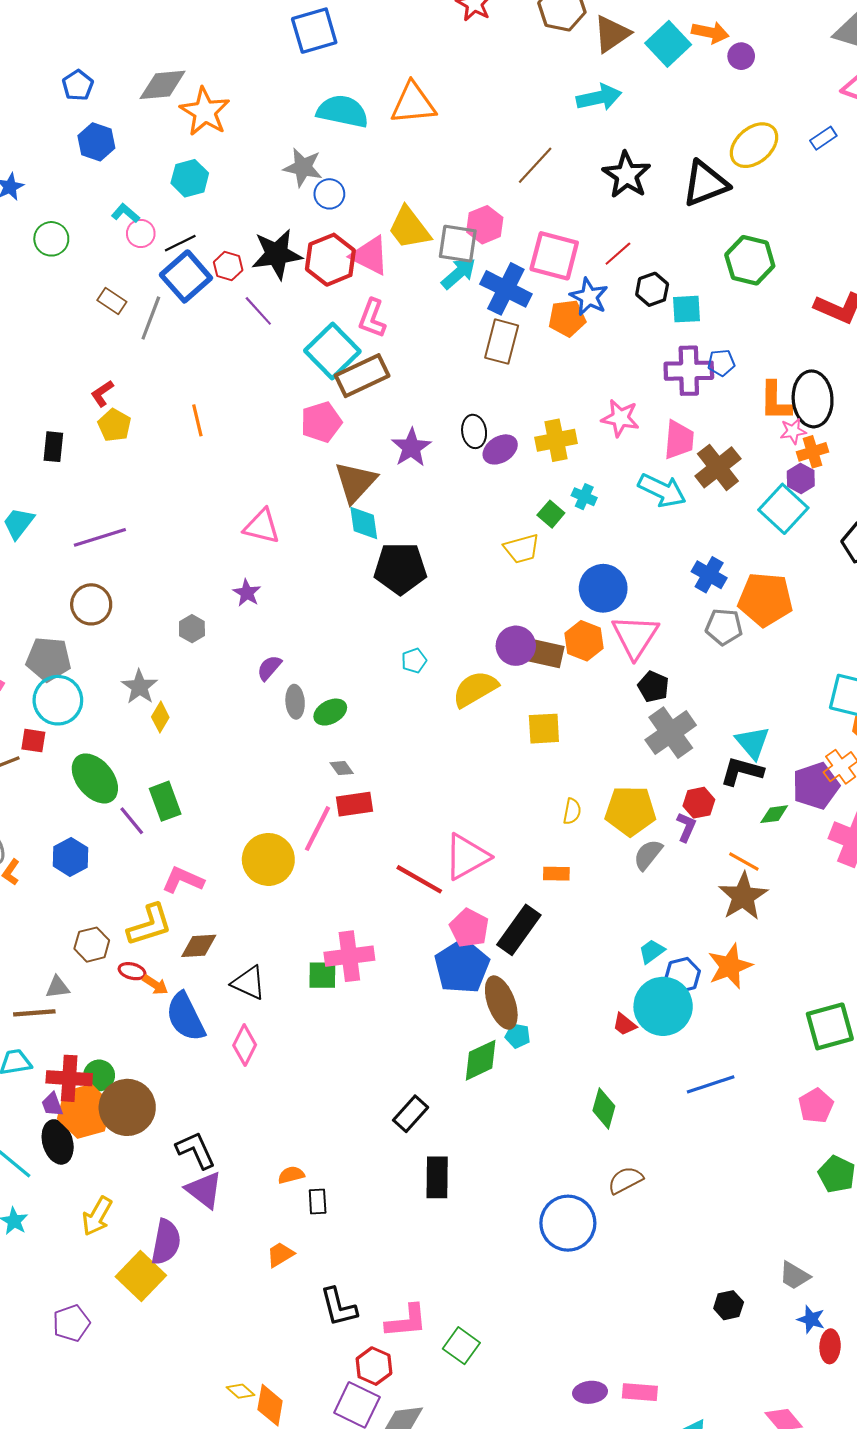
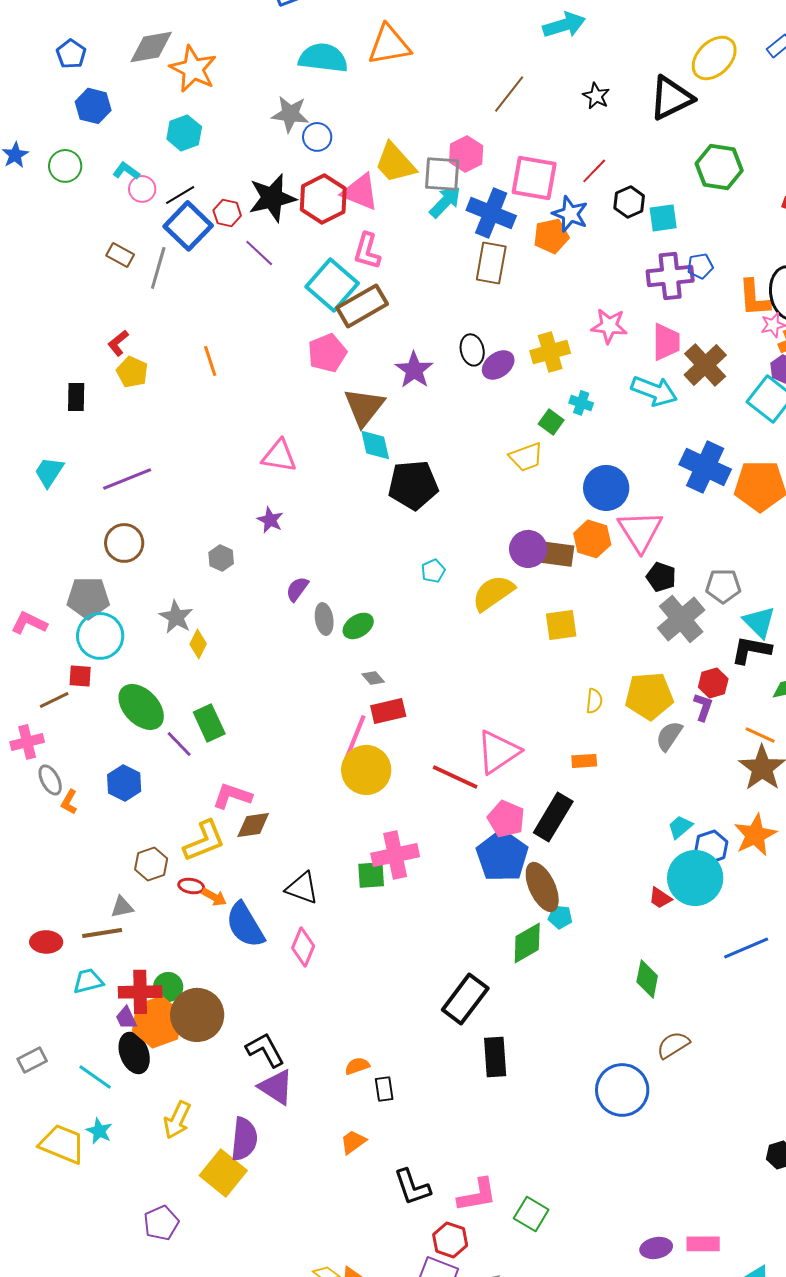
black star: (627, 175) -> (596, 96), size x0.6
green circle: (51, 239) -> (65, 166), moved
blue cross: (709, 575) -> (705, 467), size x1.5
gray pentagon: (724, 627) -> (723, 586), moved
yellow circle: (268, 859) -> (366, 770), moved
brown diamond: (199, 946) -> (253, 825), moved
black rectangle: (411, 1114) -> (465, 999), size x1.4

